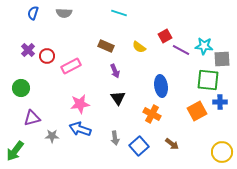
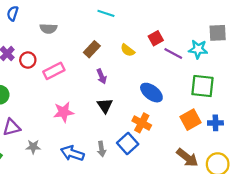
gray semicircle: (64, 13) -> (48, 29), moved
brown rectangle: (106, 46) -> (92, 49), turned -70
gray square: (222, 59) -> (218, 33), moved
blue ellipse: (161, 86) -> (151, 93), turned -45
blue cross: (220, 102) -> (215, 123), moved
blue arrow: (80, 129) -> (72, 153), moved
brown arrow: (172, 144) -> (187, 158), moved, size x1.5
blue square: (139, 146) -> (128, 144), moved

